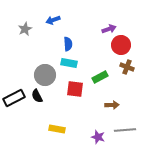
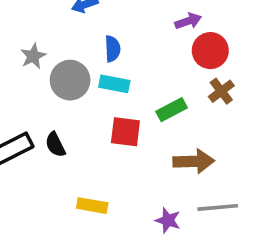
gray star: (25, 29) -> (33, 56), moved
brown cross: (127, 67) -> (221, 91), turned 32
gray circle: (45, 75) -> (70, 80), moved
brown arrow: (112, 105) -> (194, 161), size x1.5

